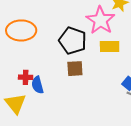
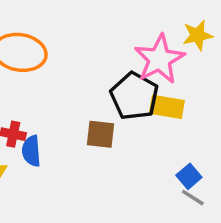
black pentagon: (73, 41) -> (134, 96), moved

